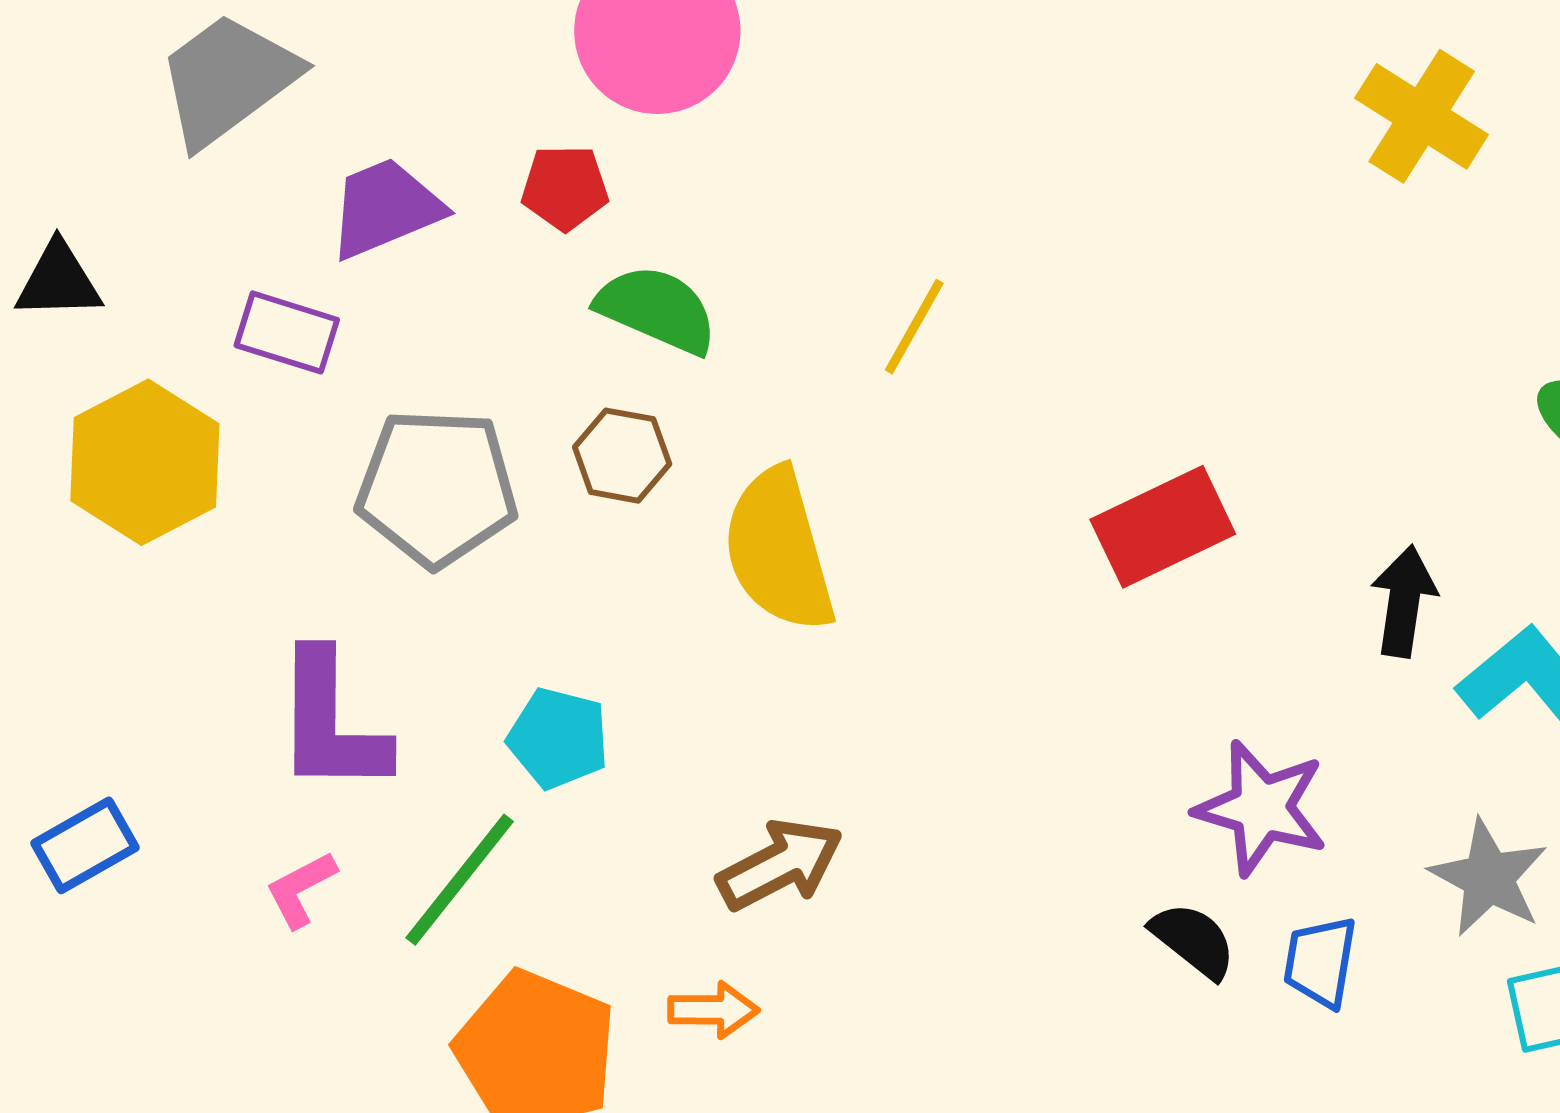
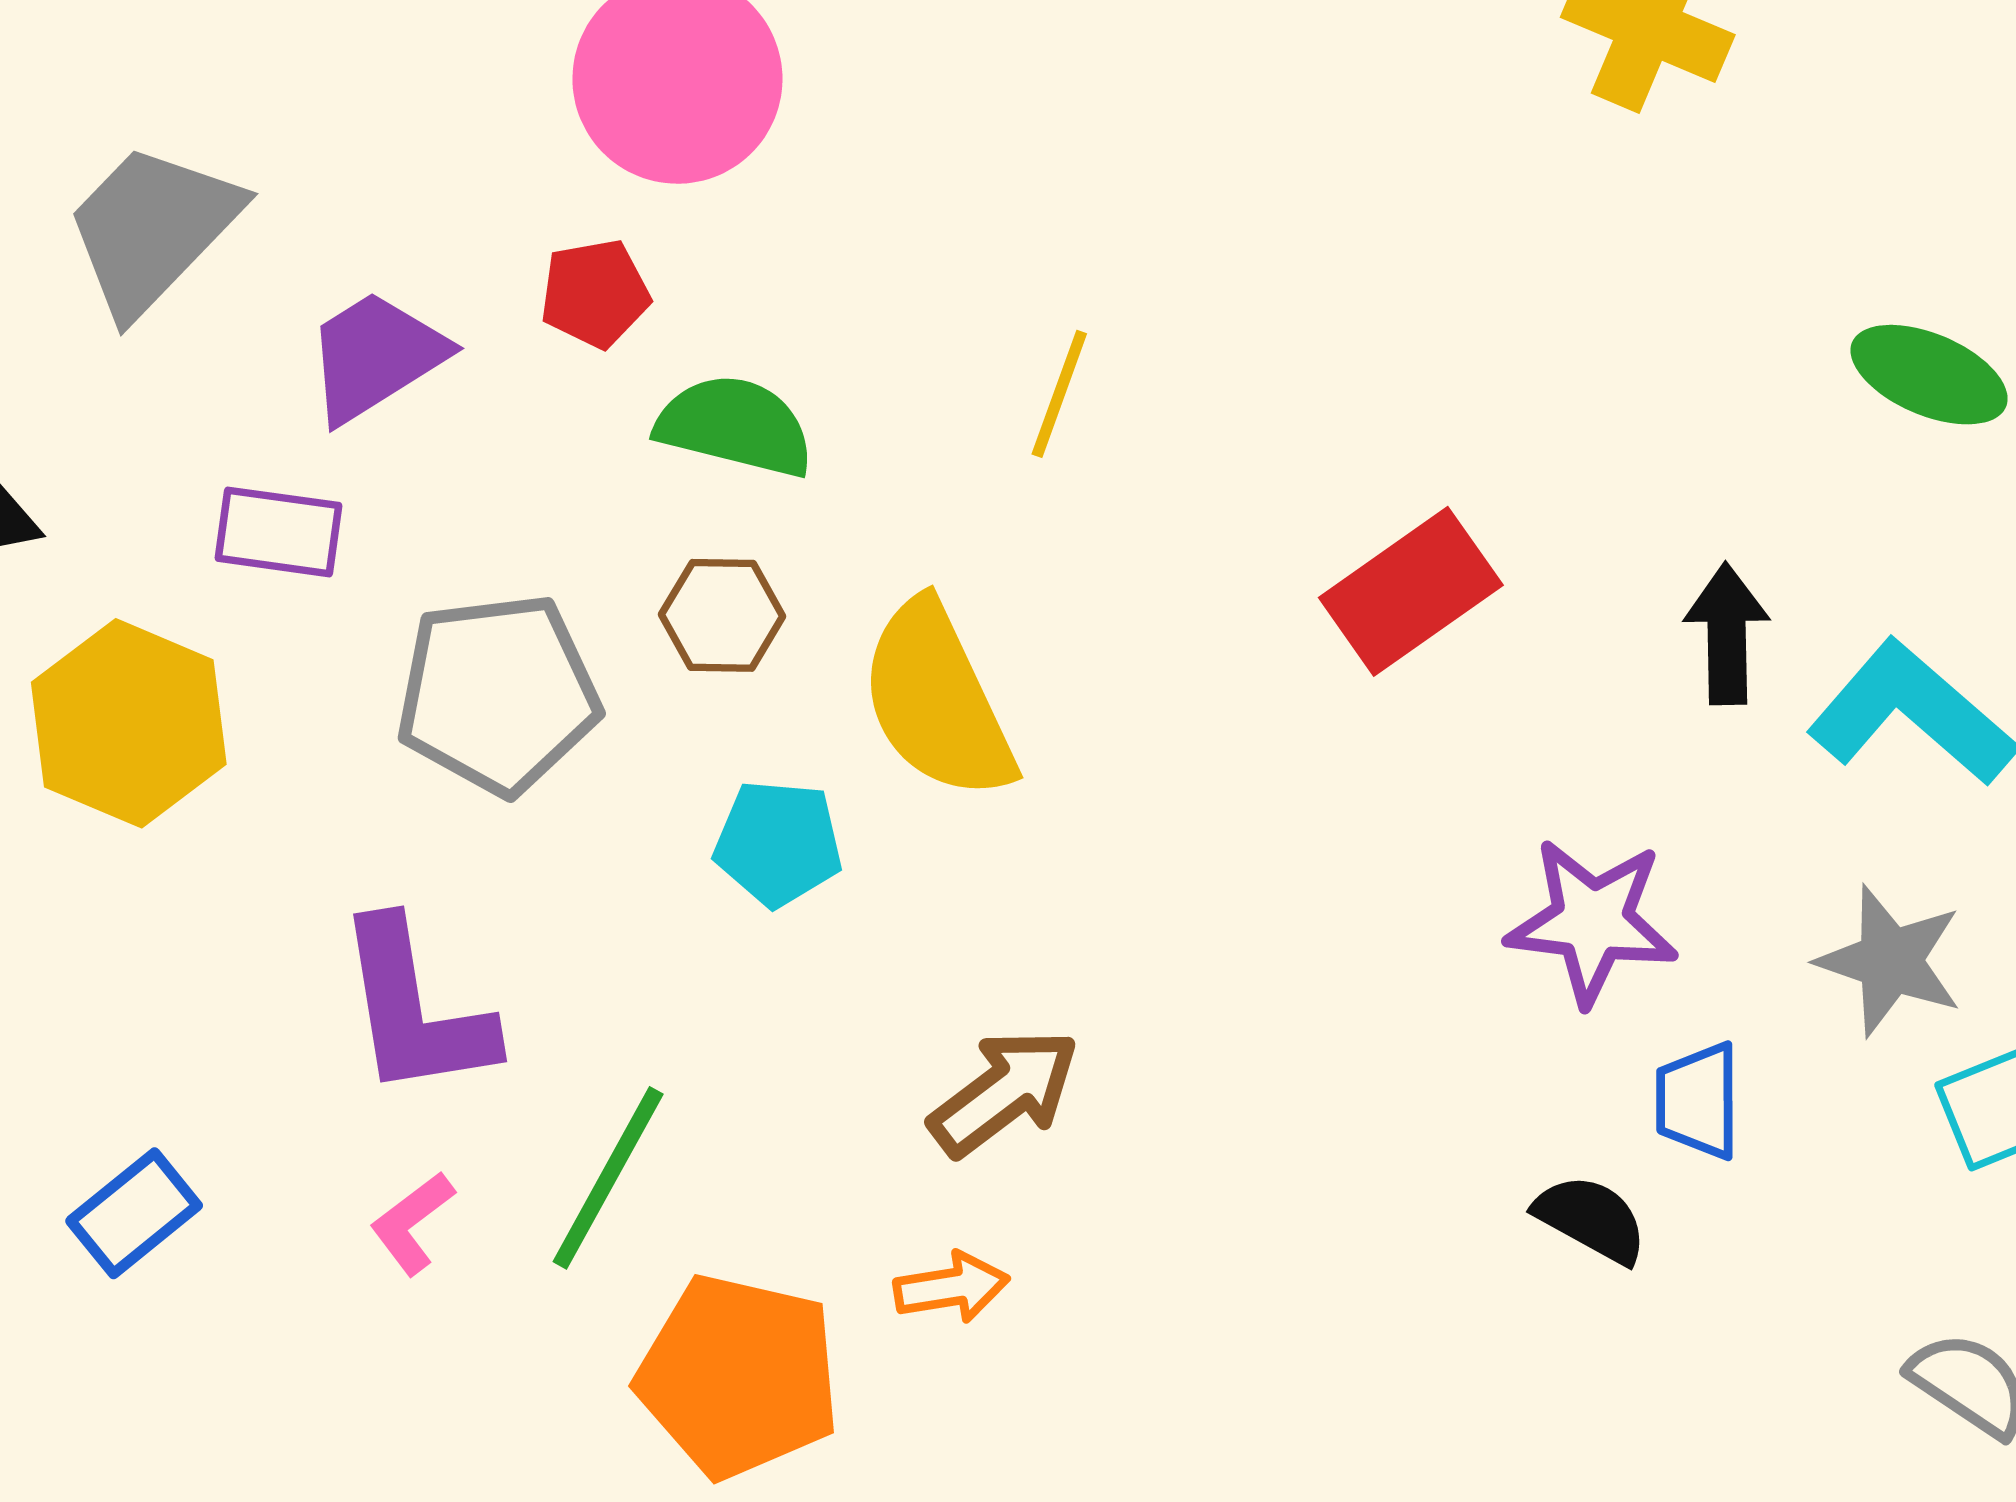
cyan pentagon: (558, 738) -> (778, 843), moved
black semicircle: (1193, 940) -> (1591, 1219), moved

